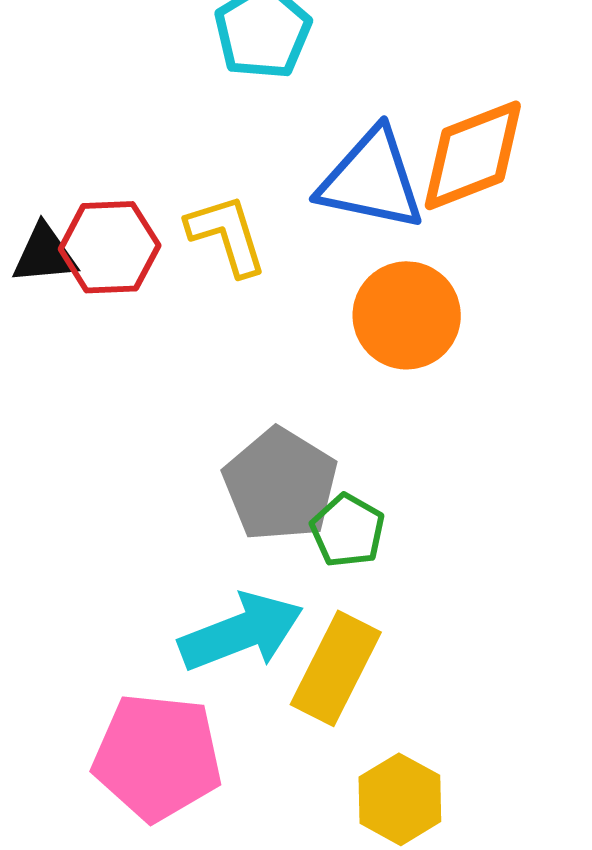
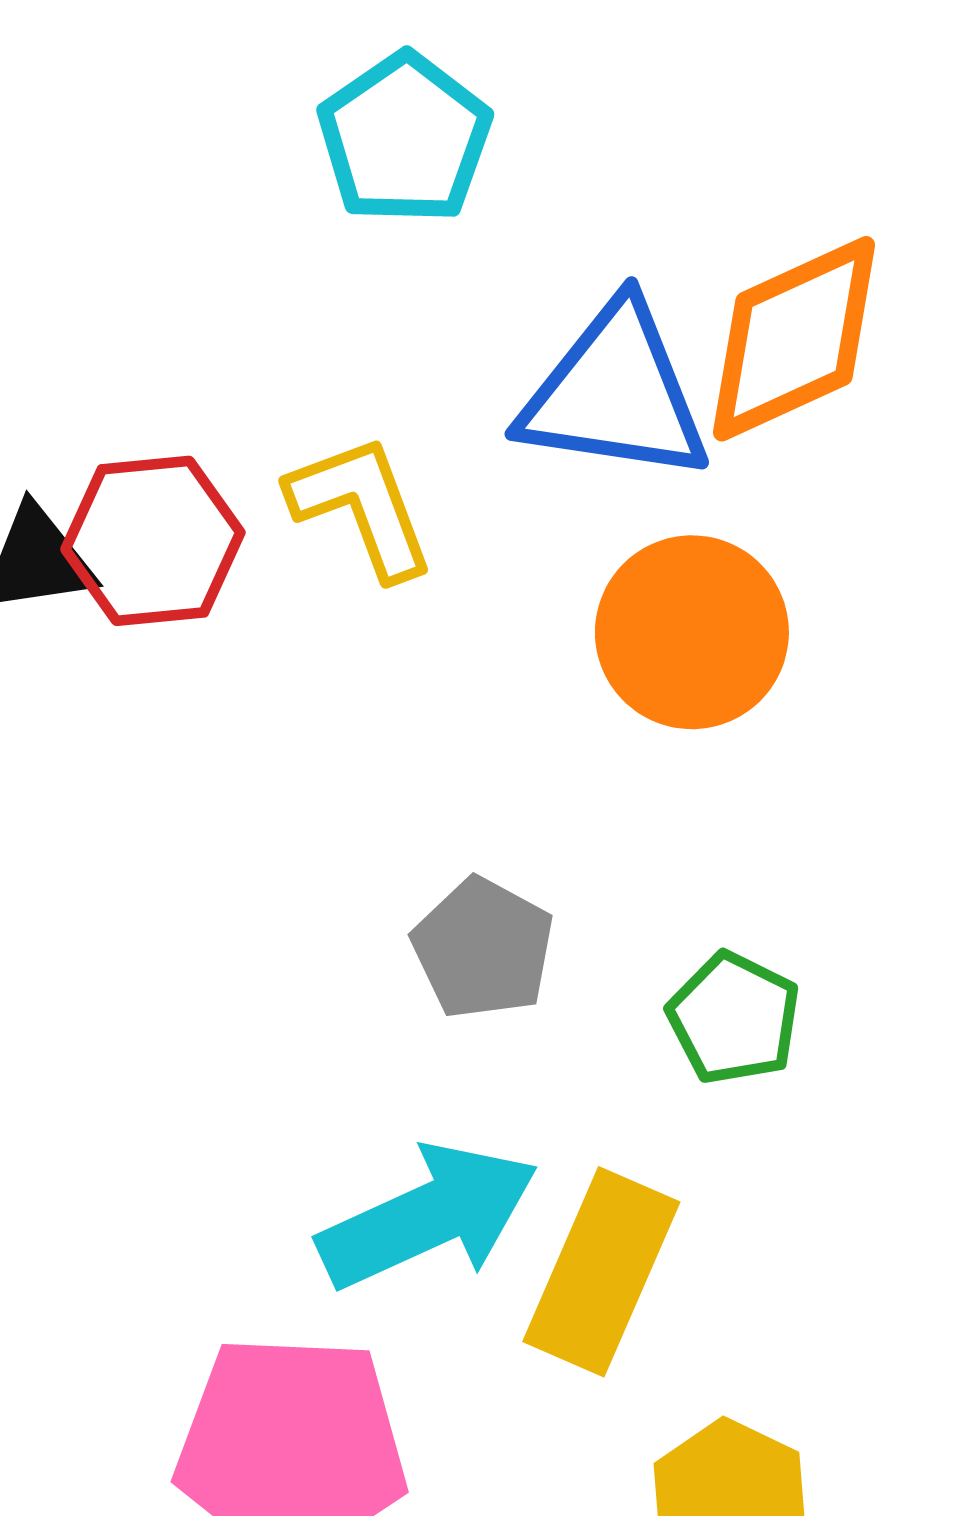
gray pentagon: (280, 485) -> (483, 948), size x0.7
green pentagon: (348, 531) -> (734, 1018), moved

